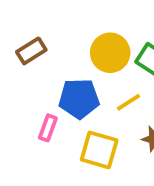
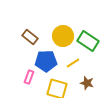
brown rectangle: (31, 51) -> (30, 37), moved, turned 70

